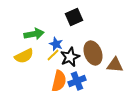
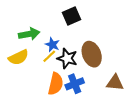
black star: (70, 57) -> (67, 58), turned -30
brown triangle: (115, 65) -> (115, 83), moved

